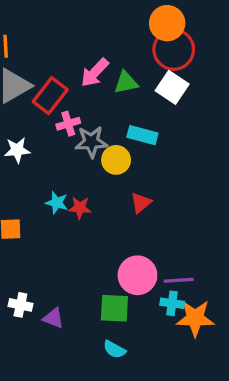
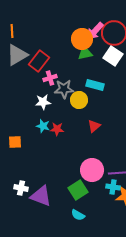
orange circle: (167, 23) -> (82, 39), moved
pink arrow: (95, 73) -> (95, 31), moved
white star: (17, 150) -> (43, 102), moved
green square: (114, 308) -> (78, 190), turned -36
purple triangle: (53, 318) -> (41, 196), size x1.6

